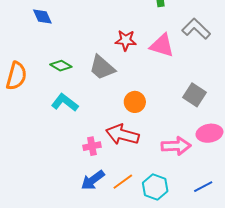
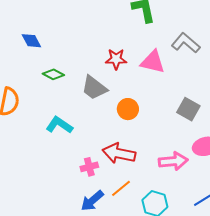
green diamond: (61, 66) -> (53, 74), moved
orange circle: (135, 102) -> (128, 109), moved
orange line: (123, 182) -> (121, 188), moved

